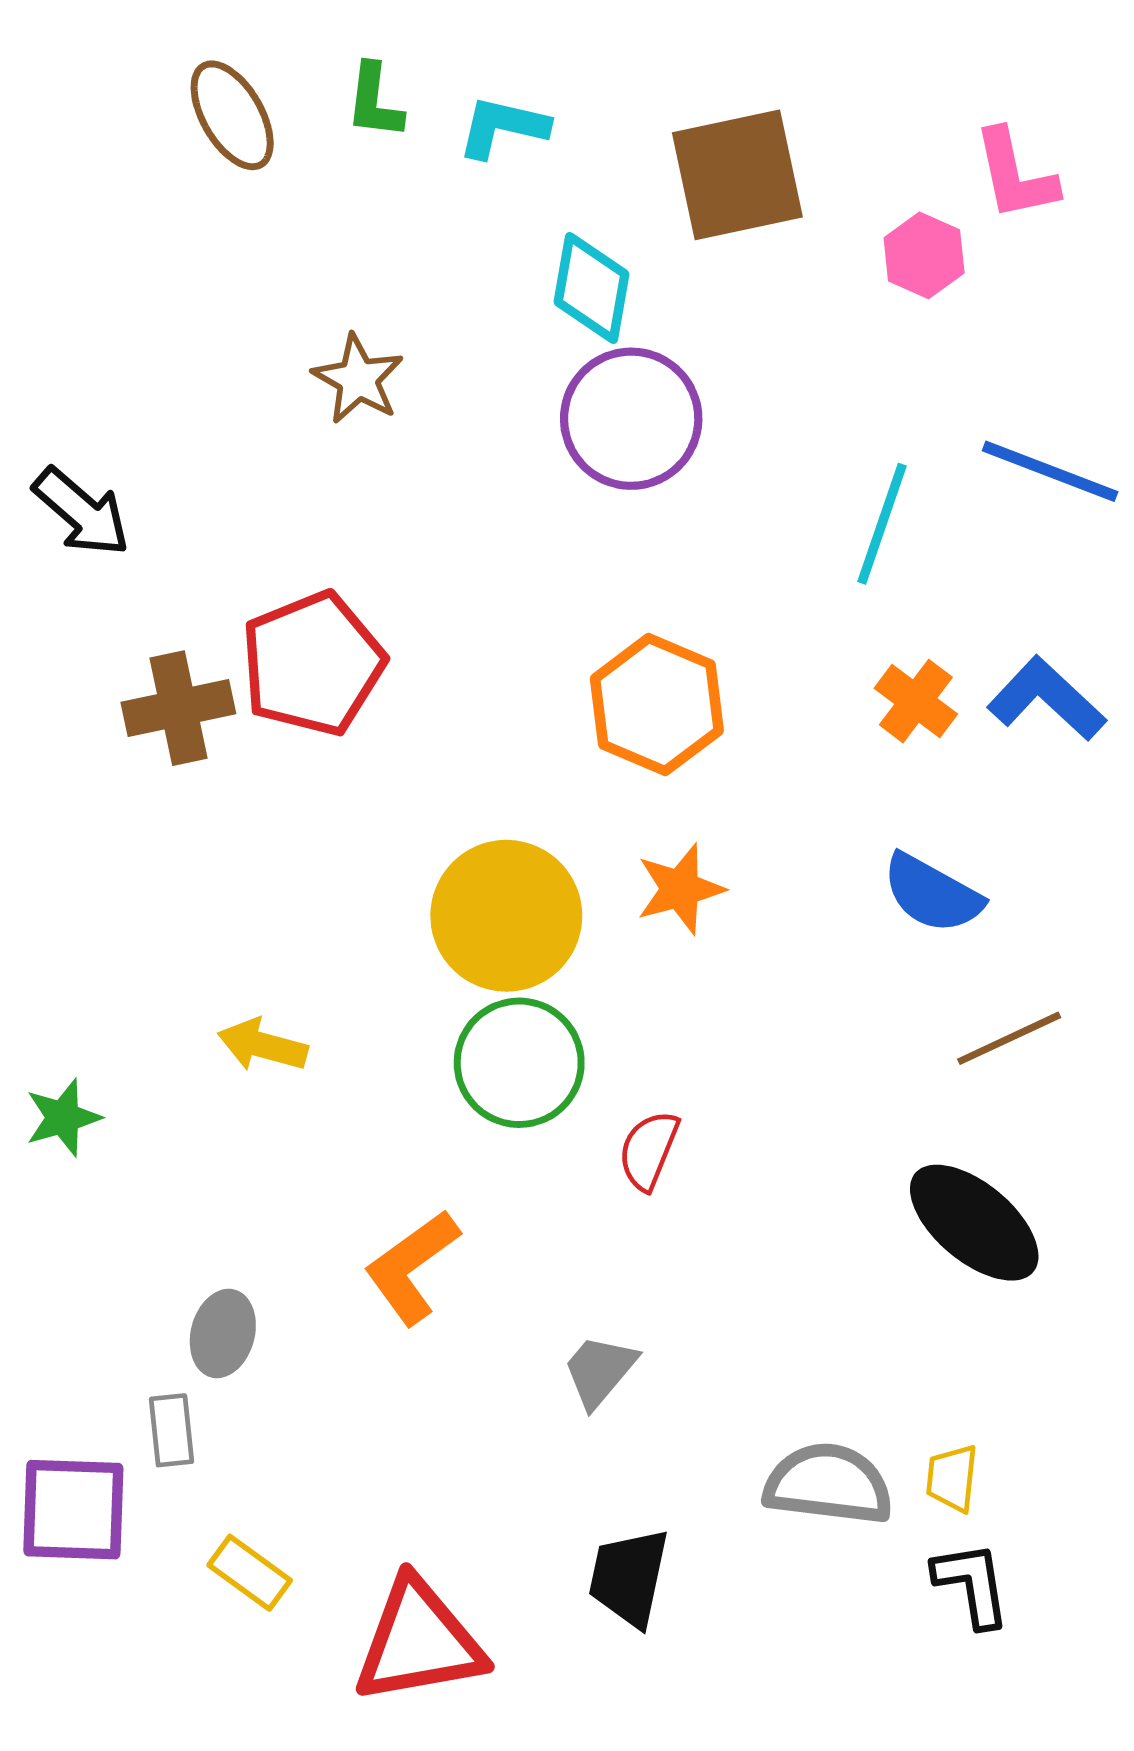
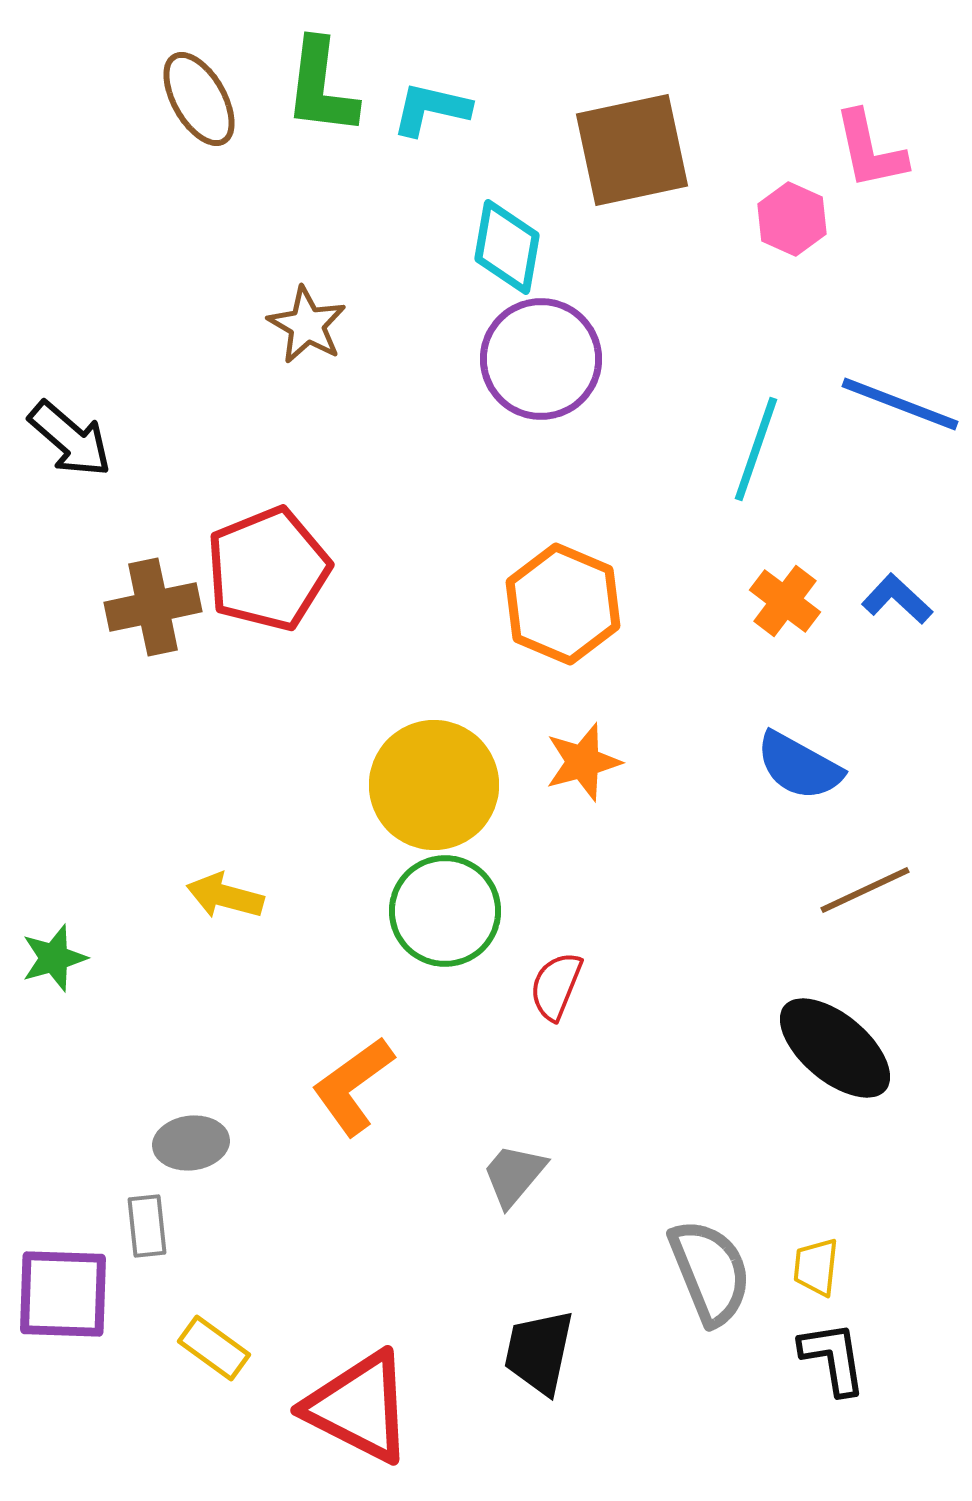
green L-shape: (374, 101) -> (321, 87), size x1.5
blue L-shape: (1047, 699) -> (897, 599), size x0.7
gray ellipse: (223, 1333) -> (191, 1143), turned 68
gray semicircle: (828, 1484) -> (710, 1272), turned 61
red triangle: (419, 1642) -> (359, 1407), turned 37

